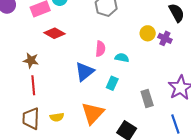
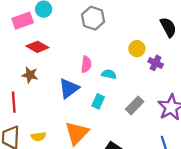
purple cross: (165, 38) -> (156, 63), moved
brown star: (31, 60) -> (30, 75), moved
gray rectangle: (147, 98) -> (135, 105), moved, turned 60

